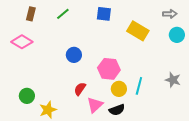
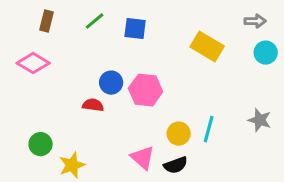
blue square: (104, 14) -> (135, 29), moved
pink hexagon: (109, 69) -> (146, 90), moved
red semicircle: (80, 89) -> (93, 105), moved, turned 64
pink triangle: (95, 105) -> (143, 158), turned -36

